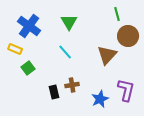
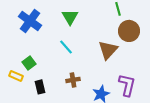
yellow rectangle: (15, 49) -> (16, 76), moved
black rectangle: (54, 92) -> (40, 87), moved

